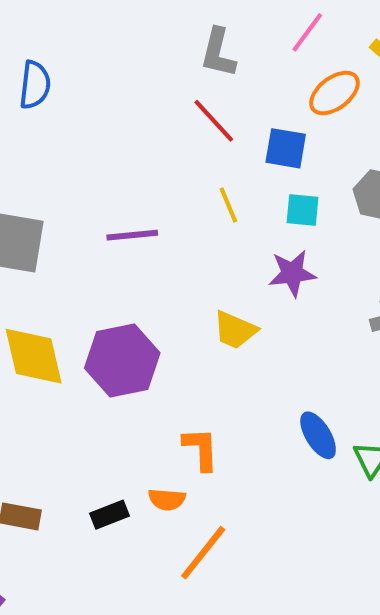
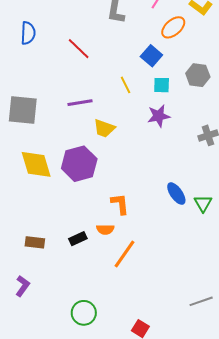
red line: (214, 121) -> (79, 49), moved
blue square: (286, 148) -> (151, 56), turned 35
yellow trapezoid: (235, 330) -> (104, 128), moved

